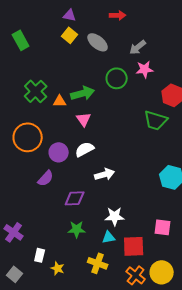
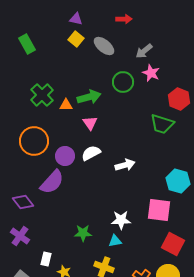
pink star: (145, 69) -> (151, 73), turned 30
white arrow: (105, 174) -> (125, 165), moved
purple semicircle: (46, 178) -> (52, 182), size x1.5
purple diamond: (75, 198) -> (23, 202), moved, turned 55
pink square: (163, 227) -> (159, 210), moved, size x1.4
red square: (134, 246) -> (173, 244), moved, turned 30

